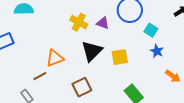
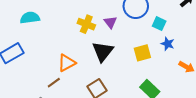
purple triangle: (103, 23) -> (110, 22), turned 40
yellow square: (120, 57) -> (142, 53), moved

